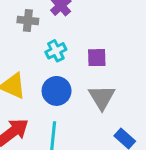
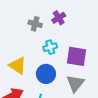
purple square: (97, 58) -> (77, 56), size x1.5

